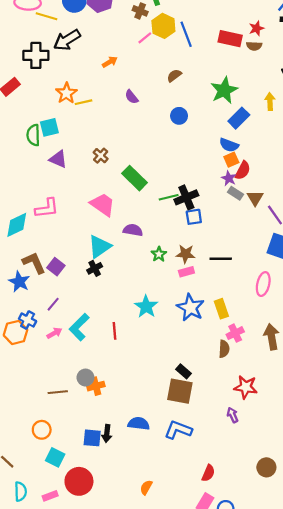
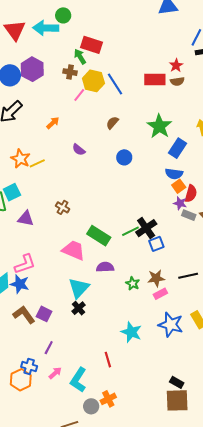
green rectangle: (135, 178) -> (99, 236), moved
blue star: (19, 282) -> (20, 284), moved
cyan L-shape: (79, 327) -> (78, 380), moved
orange cross: (96, 386) -> (108, 399), moved

